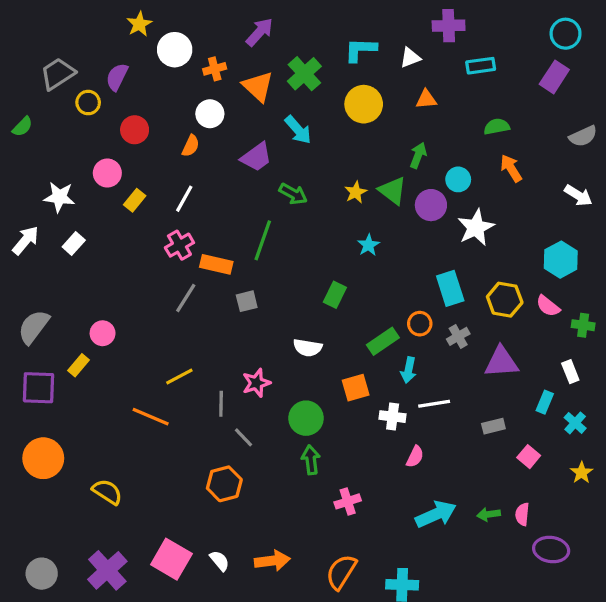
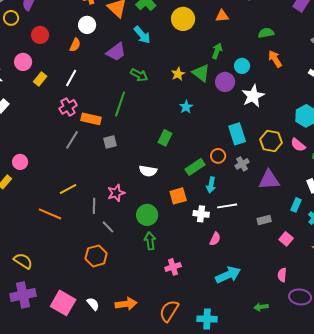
green arrow: (489, 514) -> (261, 307), moved
purple cross: (107, 570) -> (23, 295), moved, turned 30

